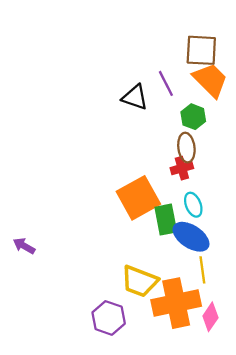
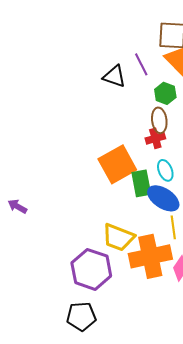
purple hexagon: (109, 318) -> (91, 269), size x1.4

